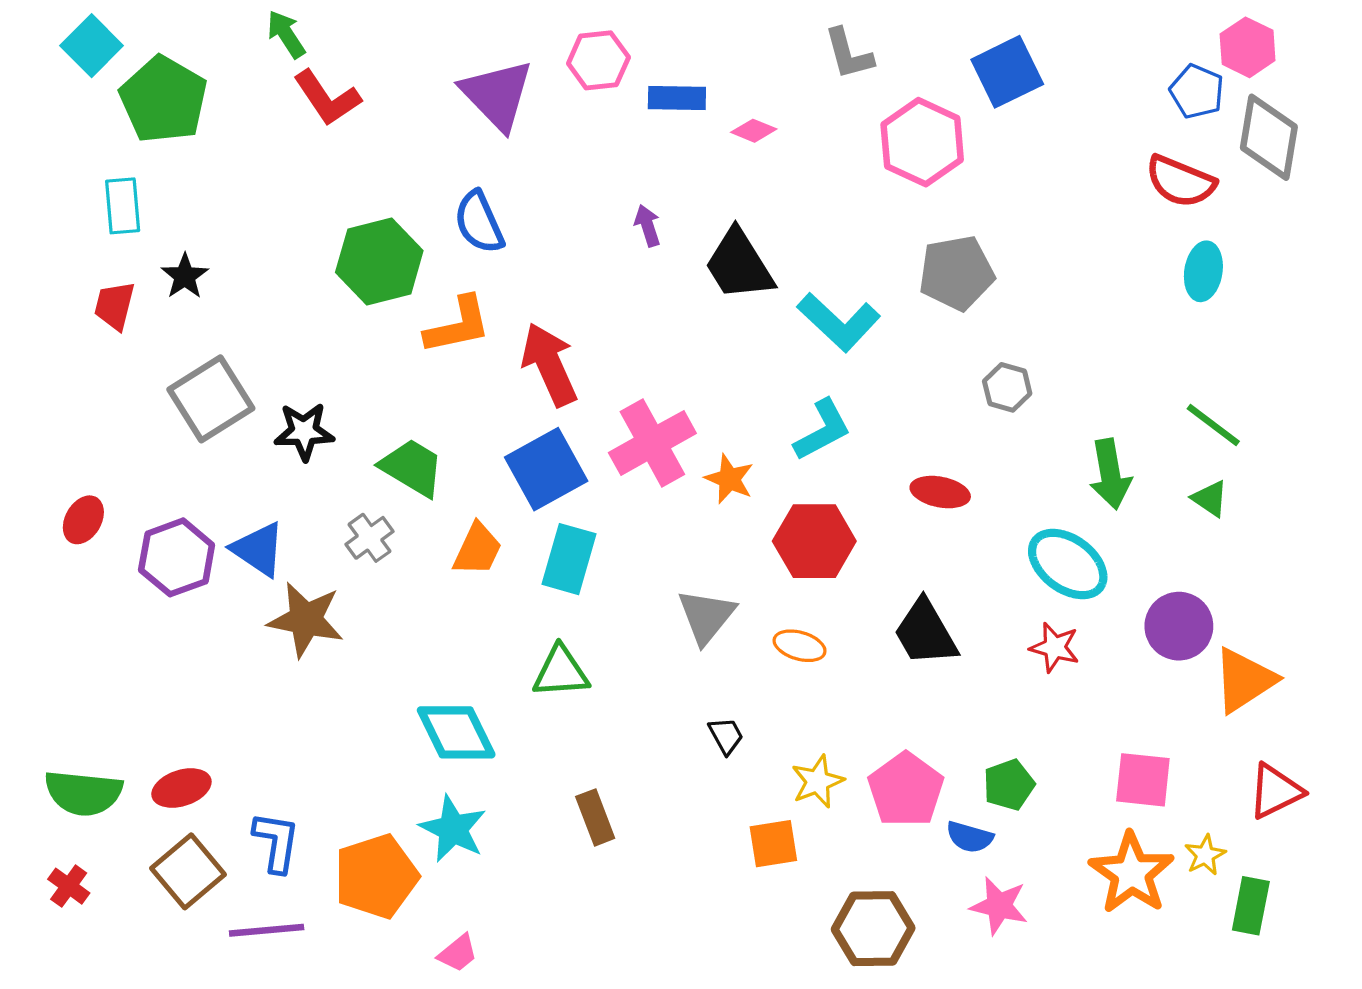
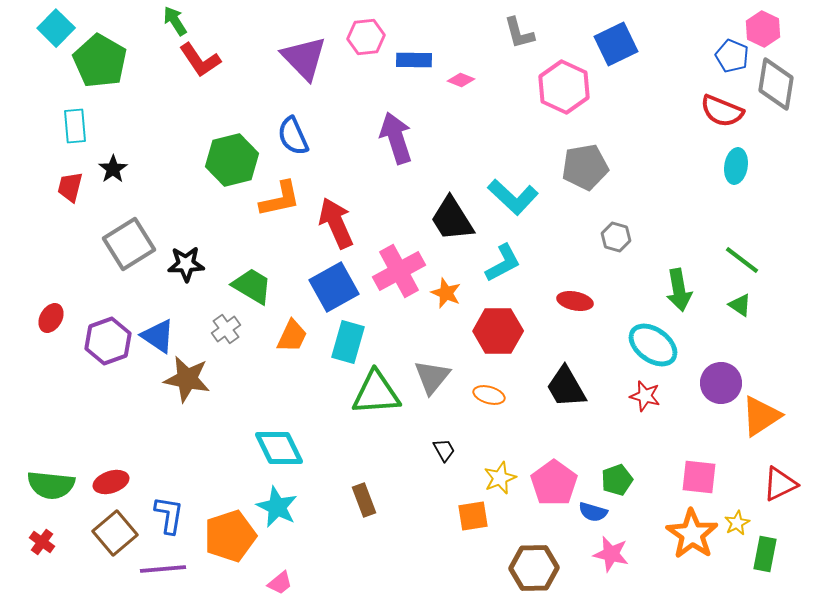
purple arrow: (647, 226) -> (396, 138), size x2.0
black trapezoid: (739, 265) -> (452, 219), moved
green triangle: (561, 672) -> (376, 393), moved, size x1.4

